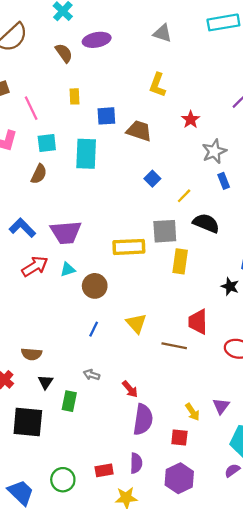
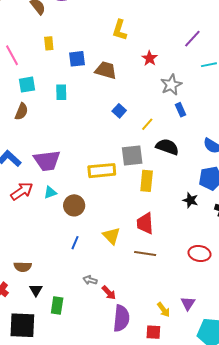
cyan rectangle: (86, 154) -> (61, 92), size x0.6
red trapezoid: (198, 322) -> (145, 223), moved
gray arrow: (92, 375) -> (90, 280), moved

